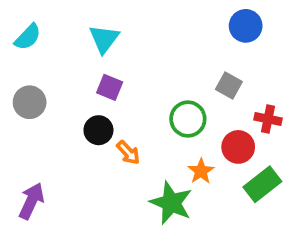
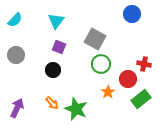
gray square: (229, 85) -> (95, 39), moved, size x1.5
orange arrow: (128, 153) -> (52, 103), moved
green star: (171, 203) -> (76, 109), moved

